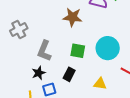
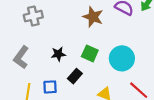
gray L-shape: (44, 51) -> (21, 57), moved
black star: (39, 73) -> (58, 54), moved

